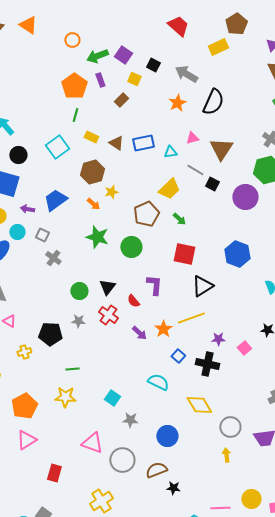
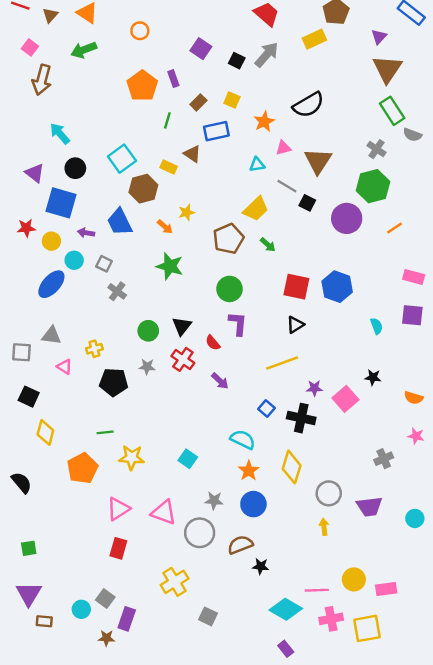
green arrow: (97, 56) -> (84, 50), moved
gray arrow: (186, 74) -> (267, 55), moved, turned 100
yellow square: (134, 79) -> (232, 100), moved
black semicircle: (213, 102) -> (308, 105), turned 36
orange star: (177, 103) -> (264, 122), moved
green line: (75, 115) -> (167, 120), moved
yellow rectangle: (91, 137) -> (169, 167), moved
blue rectangle: (143, 143) -> (216, 131), moved
brown hexagon: (92, 172) -> (143, 189), moved
blue trapezoid: (55, 200) -> (120, 222), turned -80
green circle: (131, 247) -> (230, 289), moved
red square: (184, 254) -> (296, 287), moved
black triangle: (202, 286) -> (295, 325), size x0.7
orange star: (163, 329) -> (249, 471), moved
pink square: (244, 348) -> (345, 399), size x1.5
yellow cross: (24, 352) -> (94, 349), moved
green line: (72, 369) -> (105, 432), moved
yellow diamond: (199, 405) -> (292, 467), turned 48
gray star: (130, 420) -> (214, 501), moved
pink triangle: (26, 440) -> (118, 509), moved

